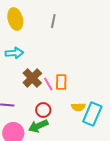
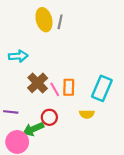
yellow ellipse: (15, 19) -> (44, 20), moved
cyan rectangle: (92, 114) -> (102, 88), moved
green arrow: (38, 126) -> (33, 129), moved

